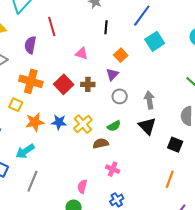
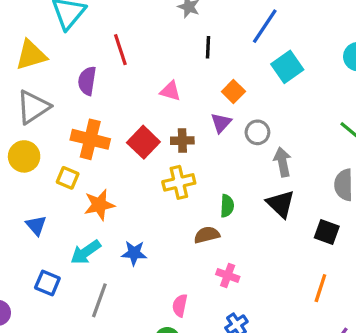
gray circle: (120, 96) -> (257, 132), moved
blue star: (59, 122) -> (134, 253), moved
yellow cross: (83, 124) -> (179, 182), moved, turned 30
green semicircle: (114, 126) -> (227, 206), turned -56

